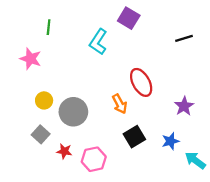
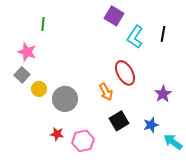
black line: (184, 38) -> (163, 34), turned -63
cyan L-shape: (98, 42) -> (135, 37), moved
gray square: (41, 134) -> (22, 75), moved

